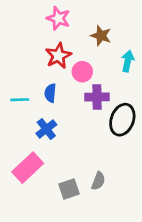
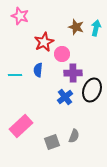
pink star: (58, 18) -> (20, 16), moved
cyan arrow: (128, 61) -> (96, 28), moved
blue cross: (46, 129) -> (65, 97), moved

